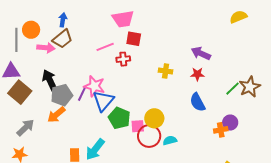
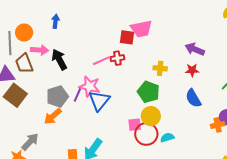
pink trapezoid: (123, 19) -> (141, 29), moved
brown trapezoid: (62, 39) -> (24, 64), moved, turned 110
pink line: (105, 47) -> (101, 61), moved
black arrow: (50, 80) -> (59, 60), moved
green pentagon: (119, 118) -> (148, 92), moved
gray arrow: (25, 128) -> (30, 142), moved

